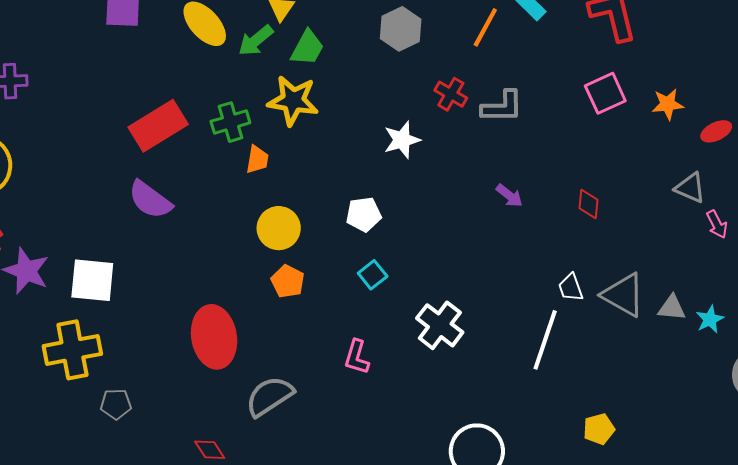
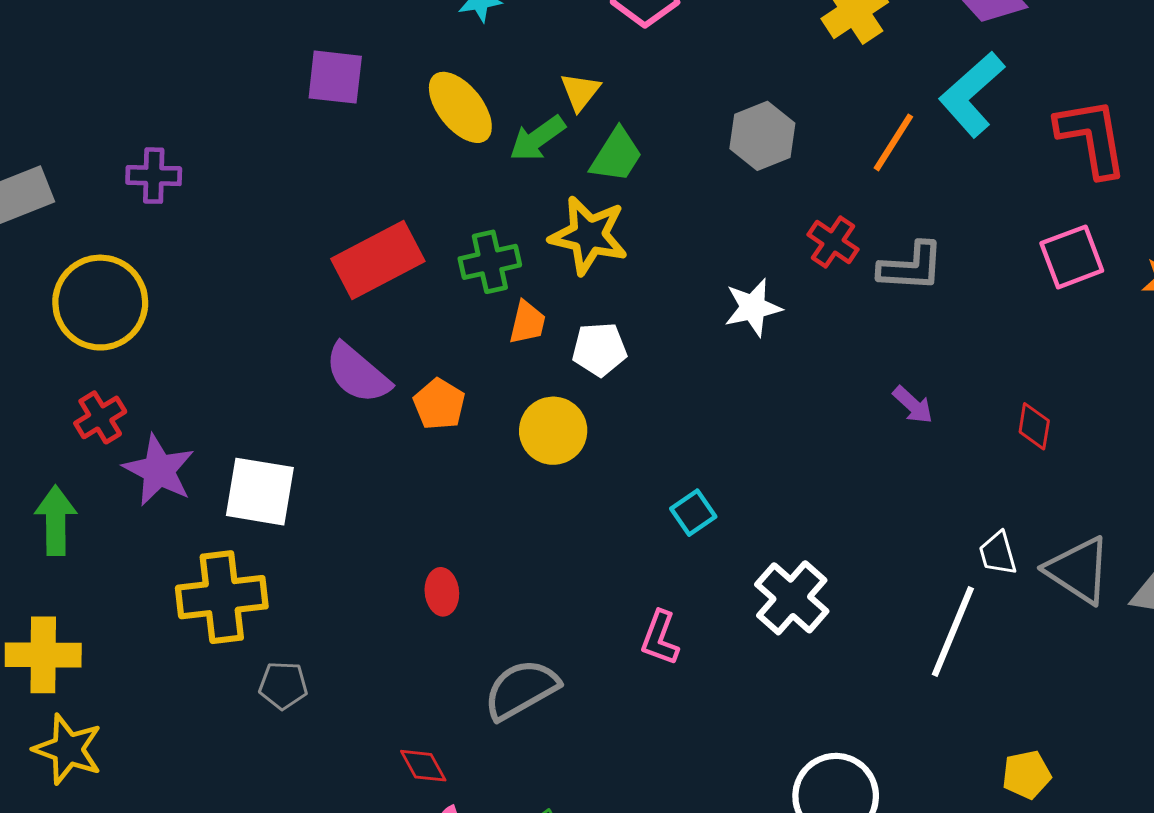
white pentagon: (364, 214) -> (599, 349), moved
orange pentagon: (288, 281) -> (439, 404), moved
red ellipse: (214, 337) -> (442, 592), size x0.5

